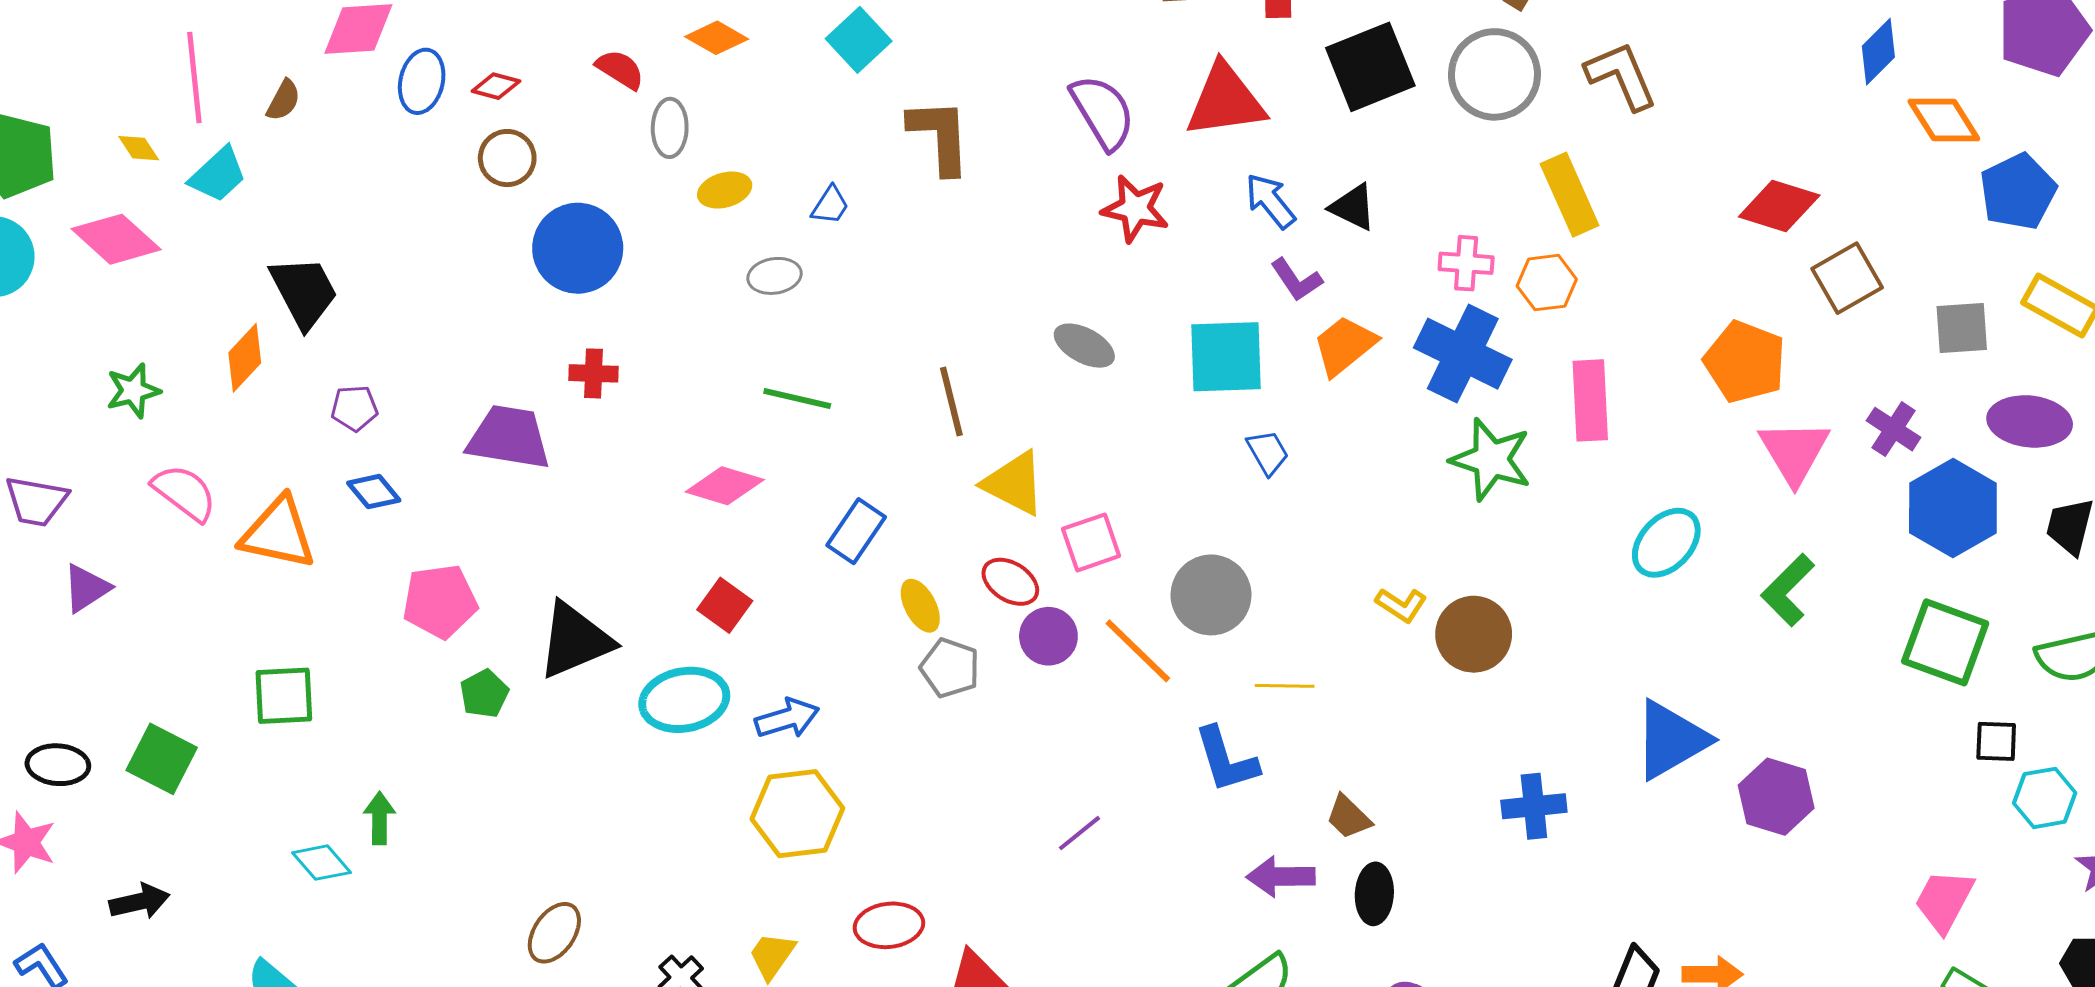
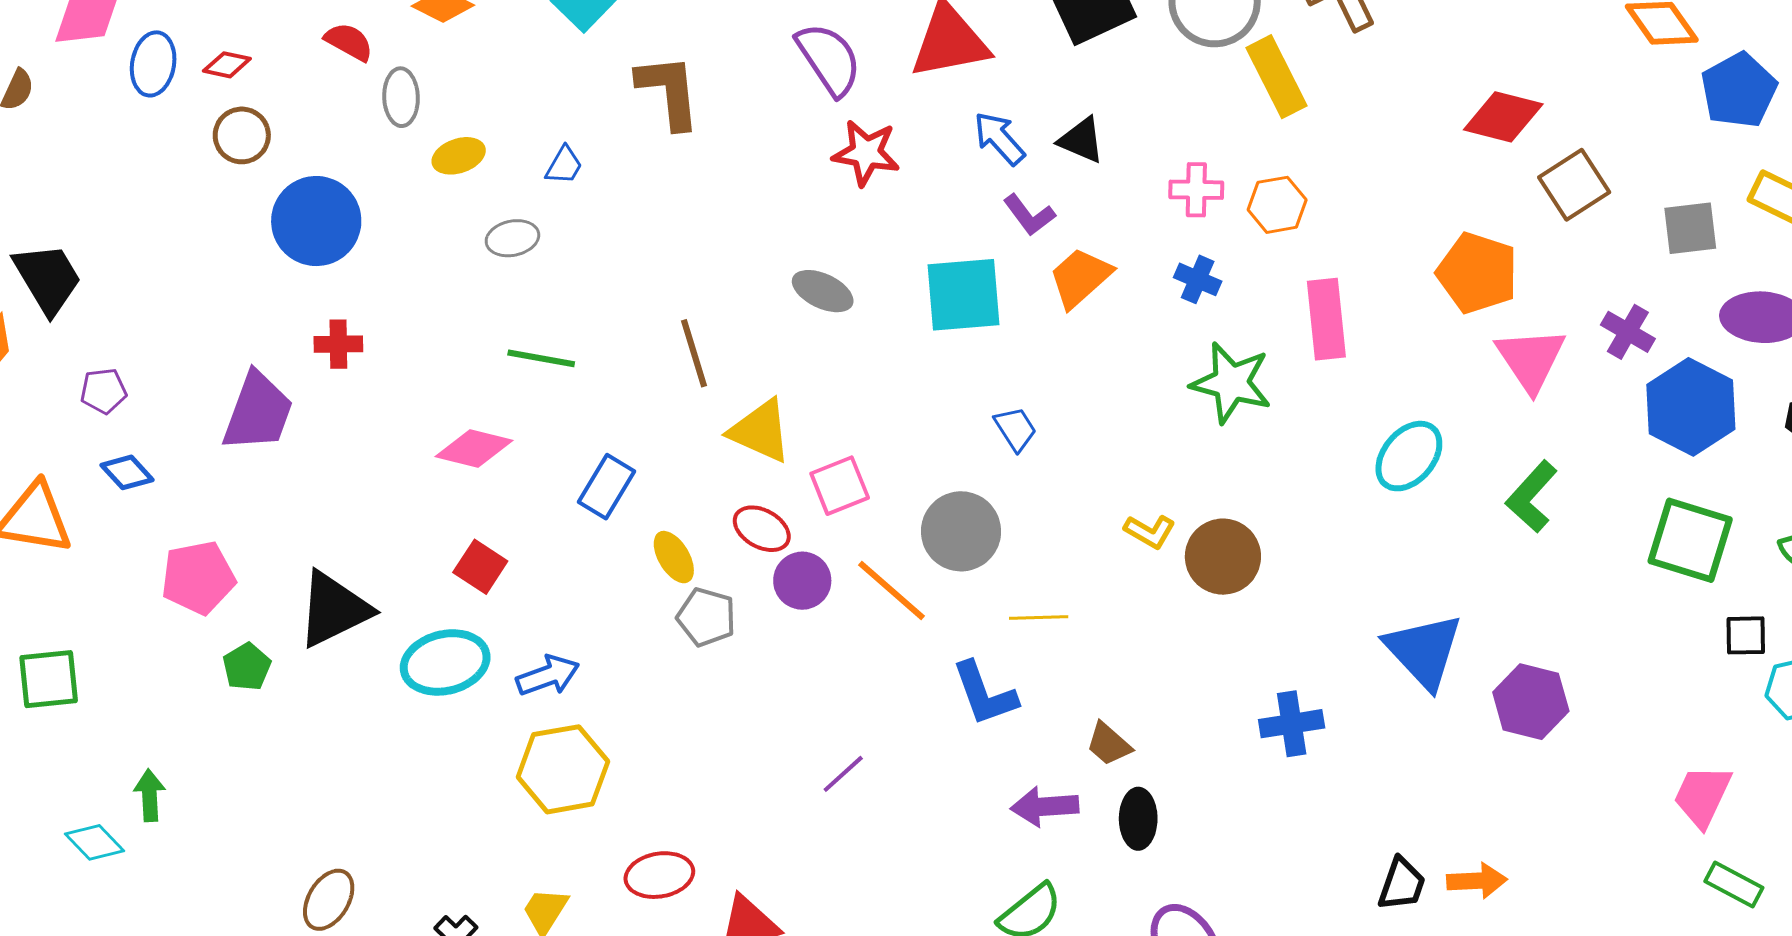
yellow rectangle: (1570, 195) -> (1277, 77), moved
blue cross: (1463, 354) -> (1198, 279), size x0.5
purple trapezoid: (509, 437) -> (258, 412), turned 104
blue trapezoid: (1268, 452) -> (1015, 429), moved
blue triangle: (1671, 740) -> (1424, 651), turned -40

